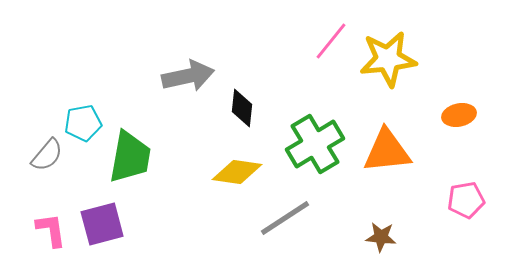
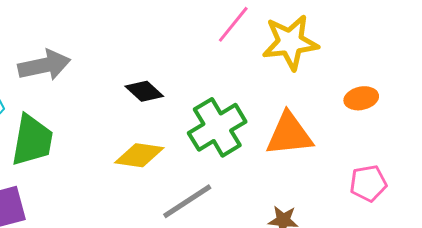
gray arrow: (188, 76) -> (44, 65), moved
black diamond: (242, 108) -> (144, 91), turned -54

